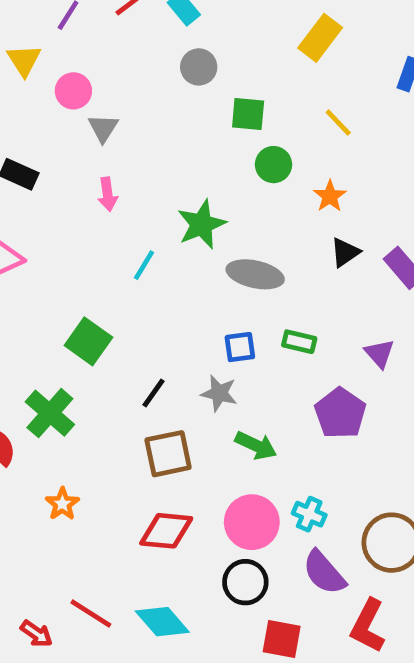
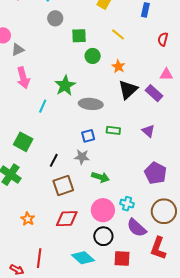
gray triangle: (103, 128) -> (18, 50), turned 40
pink arrow: (108, 194) -> (23, 78), size x1.5
black triangle: (345, 252) -> (128, 90), size x1.5
purple pentagon: (340, 413) -> (156, 173), moved
orange star: (62, 504) -> (28, 219), moved
red line: (91, 613) -> (39, 258), turned 72
cyan diamond: (162, 622) -> (83, 258), moved

